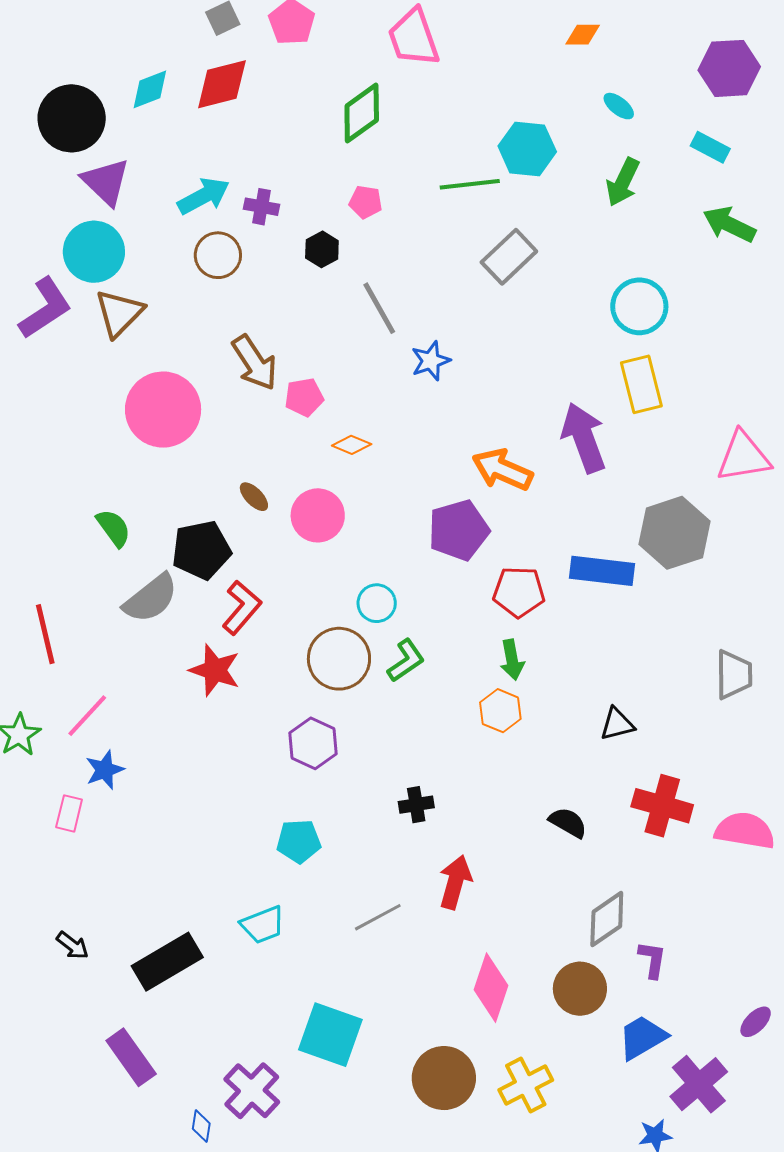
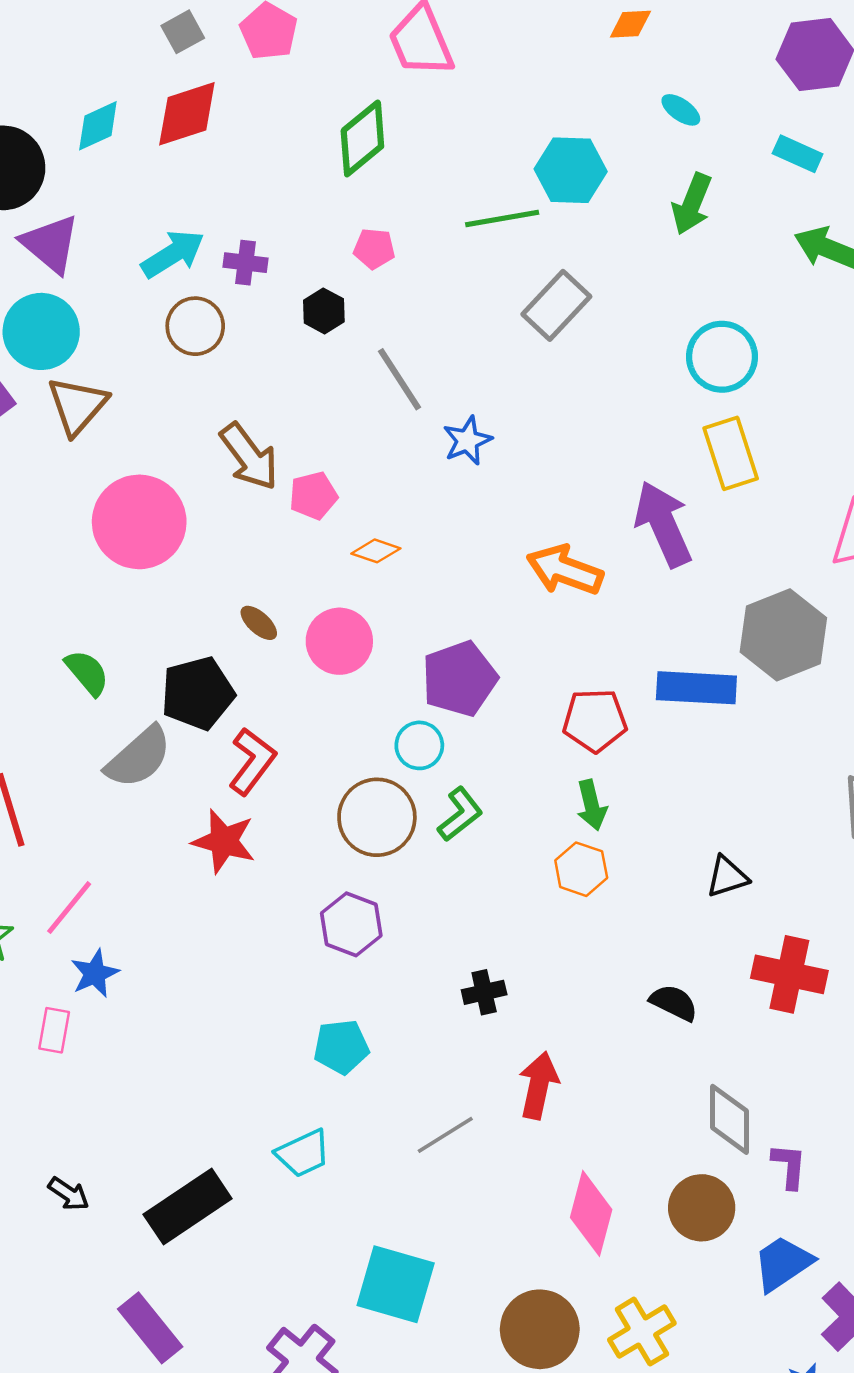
purple pentagon: (459, 530) -> (459, 679), moved
gray diamond: (607, 919) -> (729, 1119), turned -52

